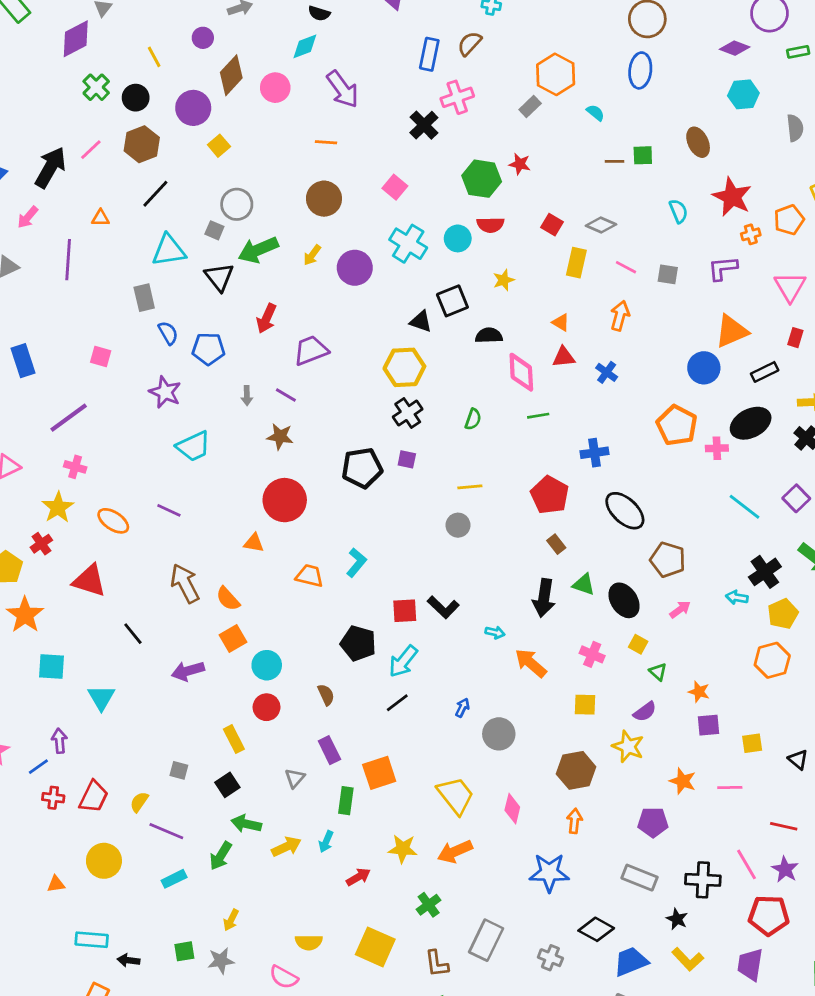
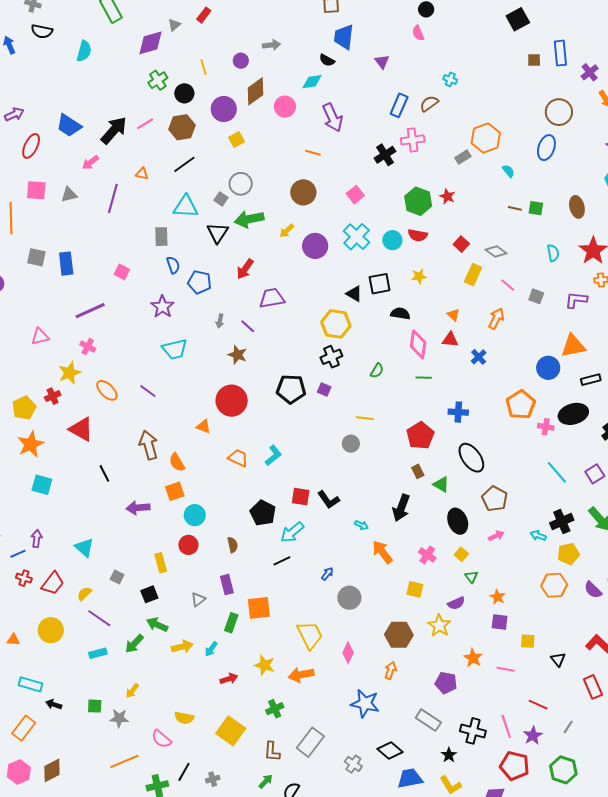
green triangle: (584, 584) -> (441, 484), moved
cyan triangle: (101, 698) -> (84, 548), moved, turned -30

